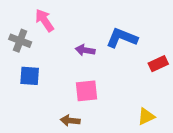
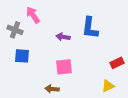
blue L-shape: (122, 38) -> (90, 28), turned -105
red rectangle: (158, 64) -> (117, 63), moved

